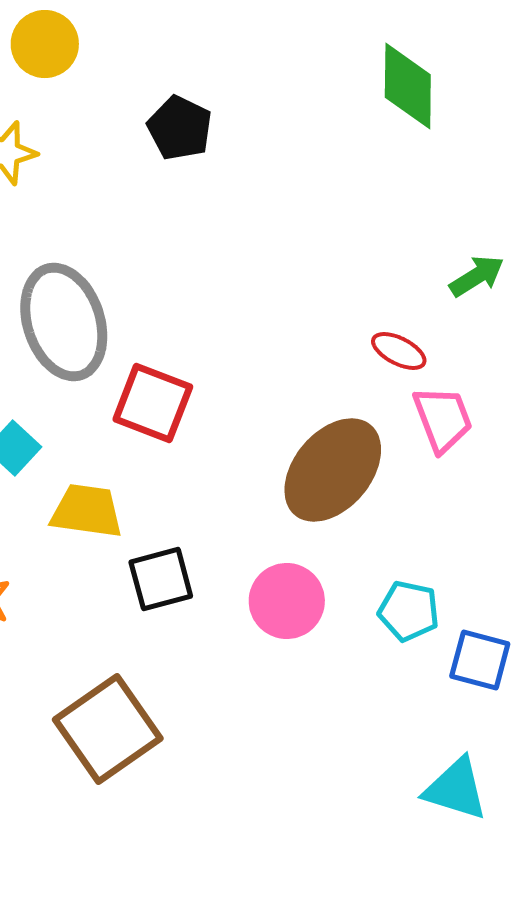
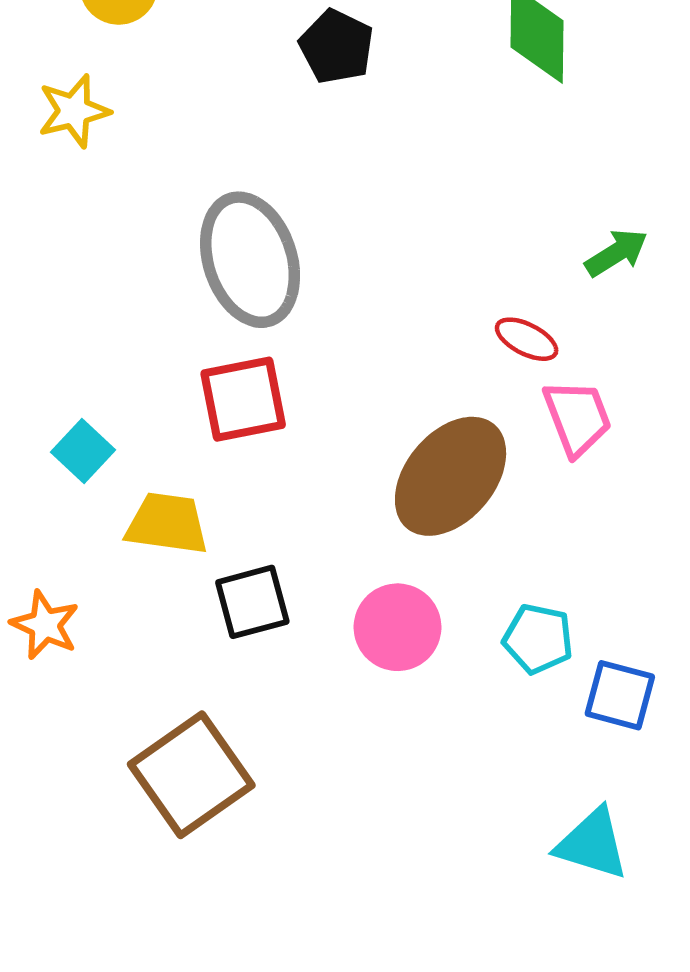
black pentagon: (180, 128) -> (336, 47), moved
gray ellipse: (64, 322) -> (250, 260), moved
red square: (153, 403) -> (243, 399), turned -32

